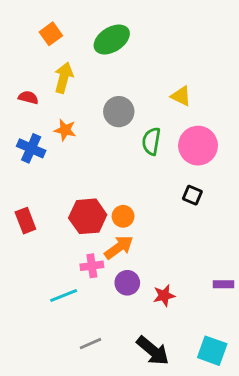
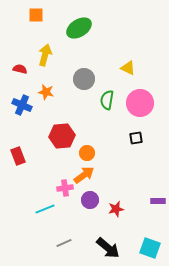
orange square: (51, 34) -> (36, 15), moved, turned 35
black square: (192, 195) -> (136, 138), turned -32
red hexagon: (88, 216) -> (62, 136), moved

